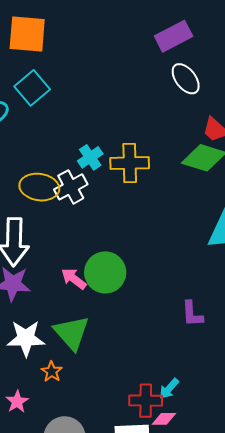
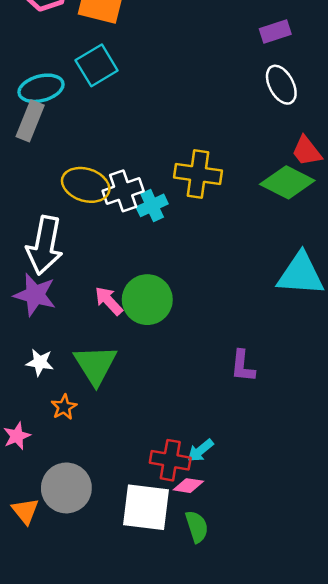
purple rectangle: (174, 36) -> (275, 32), size x0.7
cyan cross: (90, 157) -> (152, 205), moved
white star: (26, 338) -> (40, 362), size x0.6

